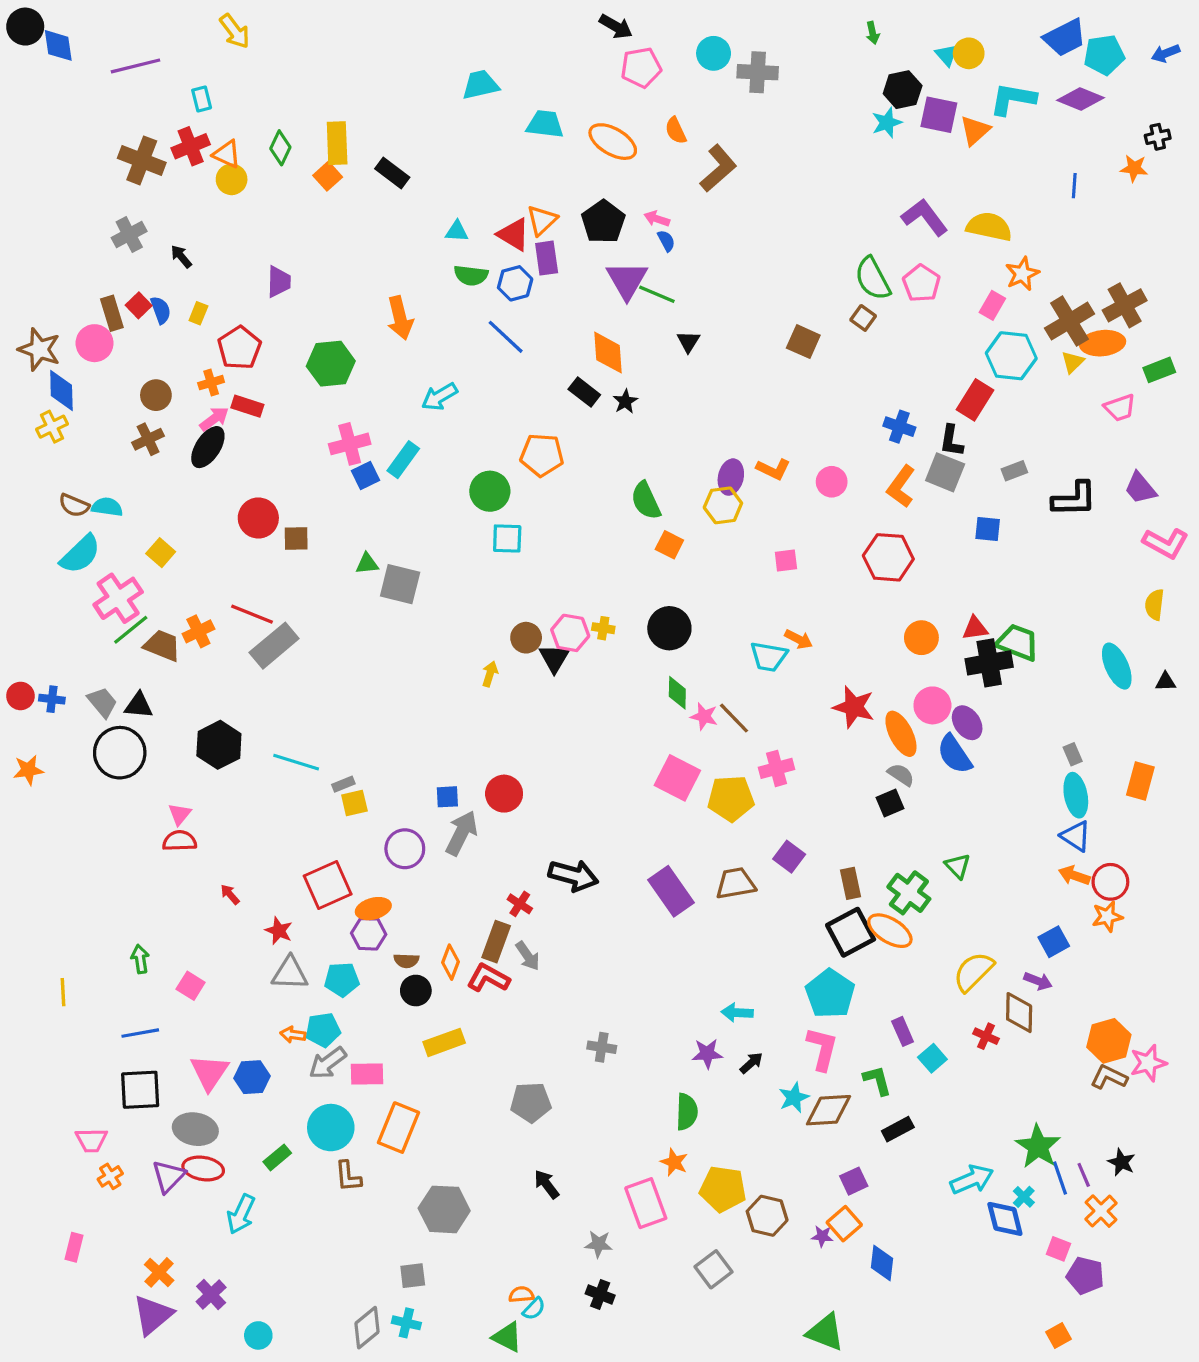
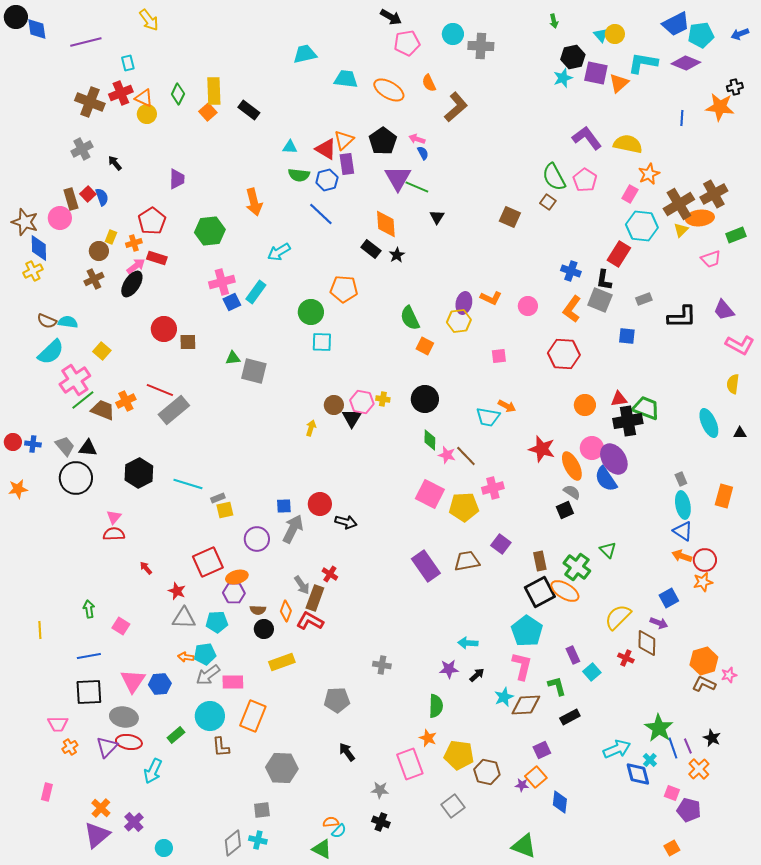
orange star: (1134, 168) -> (720, 107), size x1.6
yellow rectangle: (198, 313) -> (111, 237), moved
purple ellipse: (967, 723) -> (614, 459), size x1.4
black arrow: (573, 876) -> (346, 522), moved, size x0.7
gray arrow: (528, 956) -> (302, 585), moved
pink star: (1148, 1063) -> (729, 675), size x0.7

